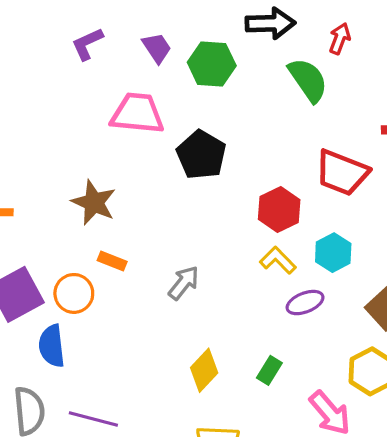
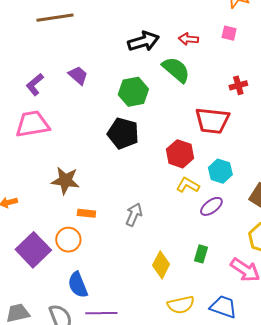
red arrow: (340, 39) -> (188, 39), turned -90
green hexagon: (212, 64) -> (133, 92), moved
pink trapezoid: (137, 113) -> (32, 124), moved
blue semicircle: (52, 346) -> (78, 285), moved

